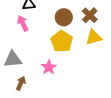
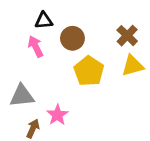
brown circle: (64, 17) -> (72, 38), moved
pink star: (49, 67) -> (57, 115), moved

